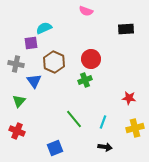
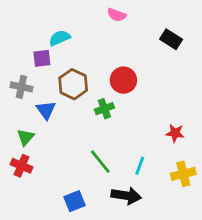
black rectangle: (126, 29) -> (171, 39), turned 35
green cross: (85, 80) -> (104, 109), moved
red cross: (17, 131) -> (21, 166), moved
black arrow: (105, 147) -> (126, 196), moved, size x1.5

